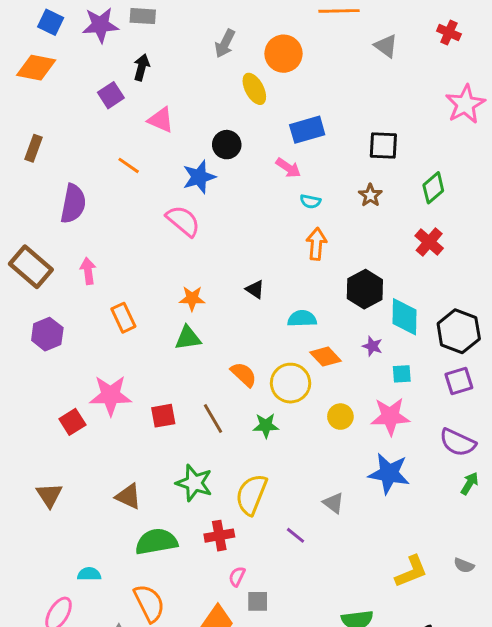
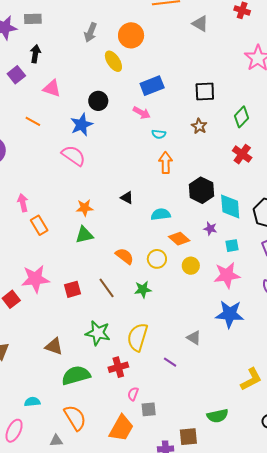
pink arrow: (88, 271) -> (23, 203), moved
yellow circle: (291, 383) -> (157, 259), size x0.7
yellow circle: (340, 417) -> (191, 266), moved

